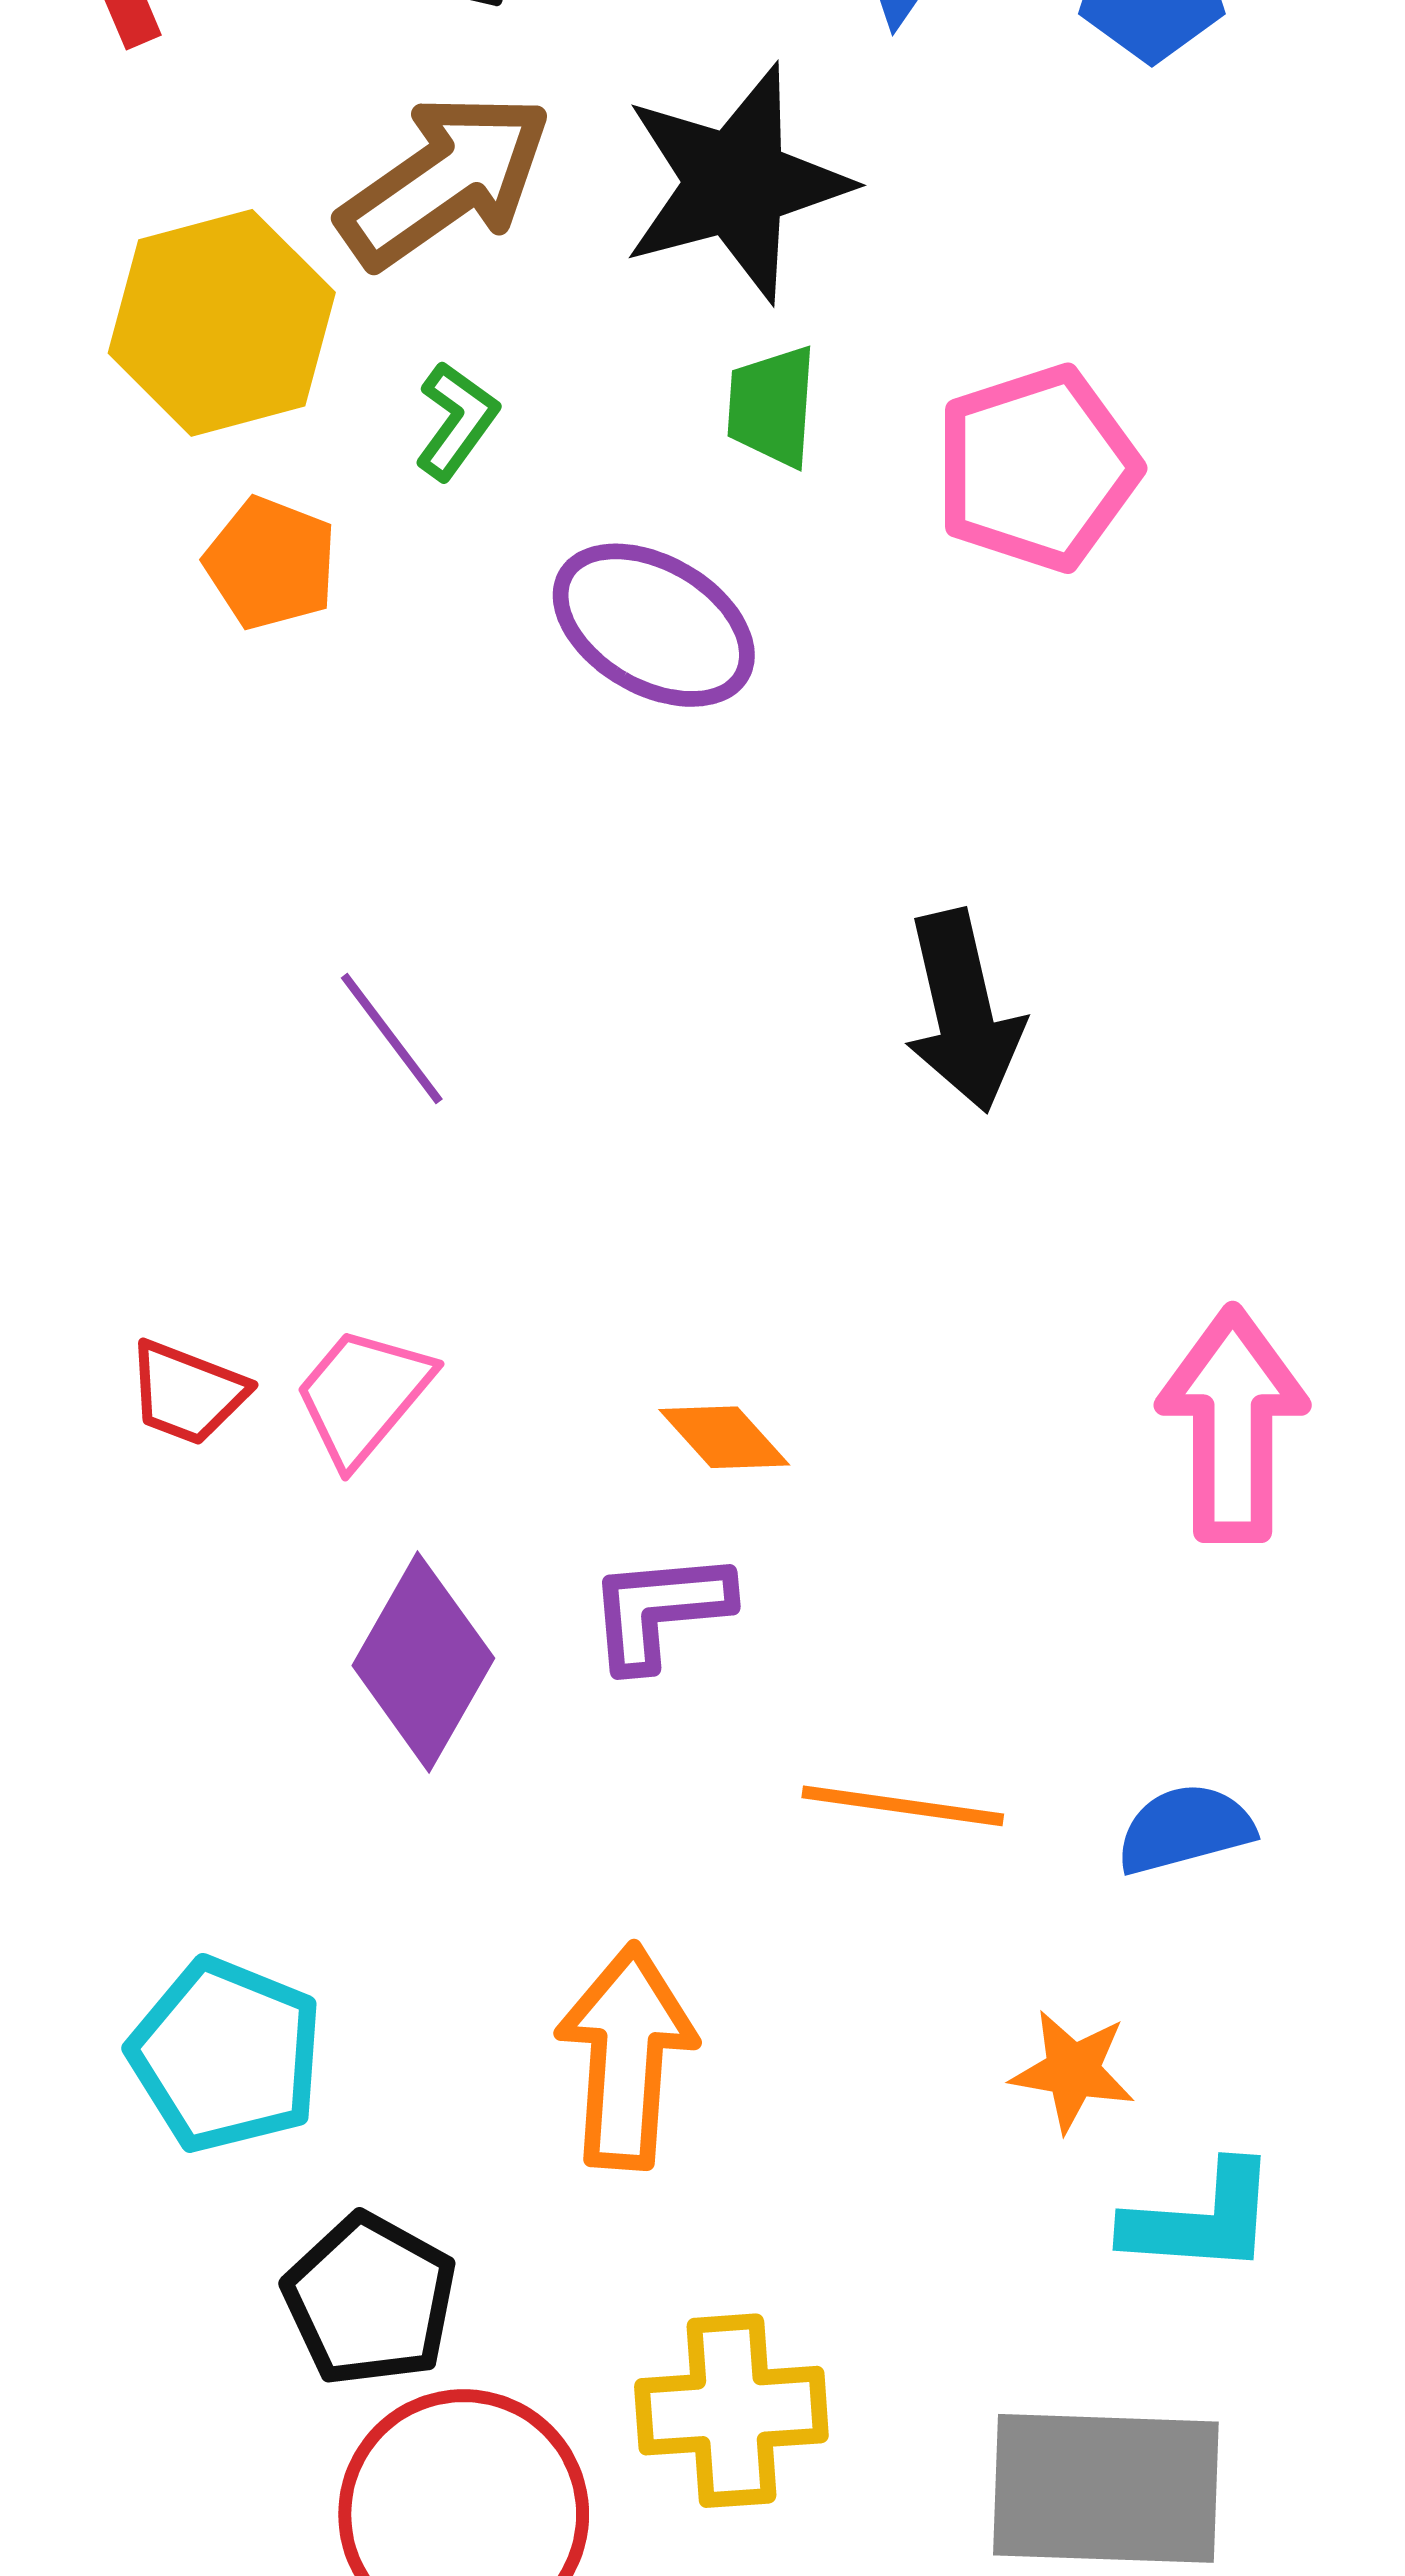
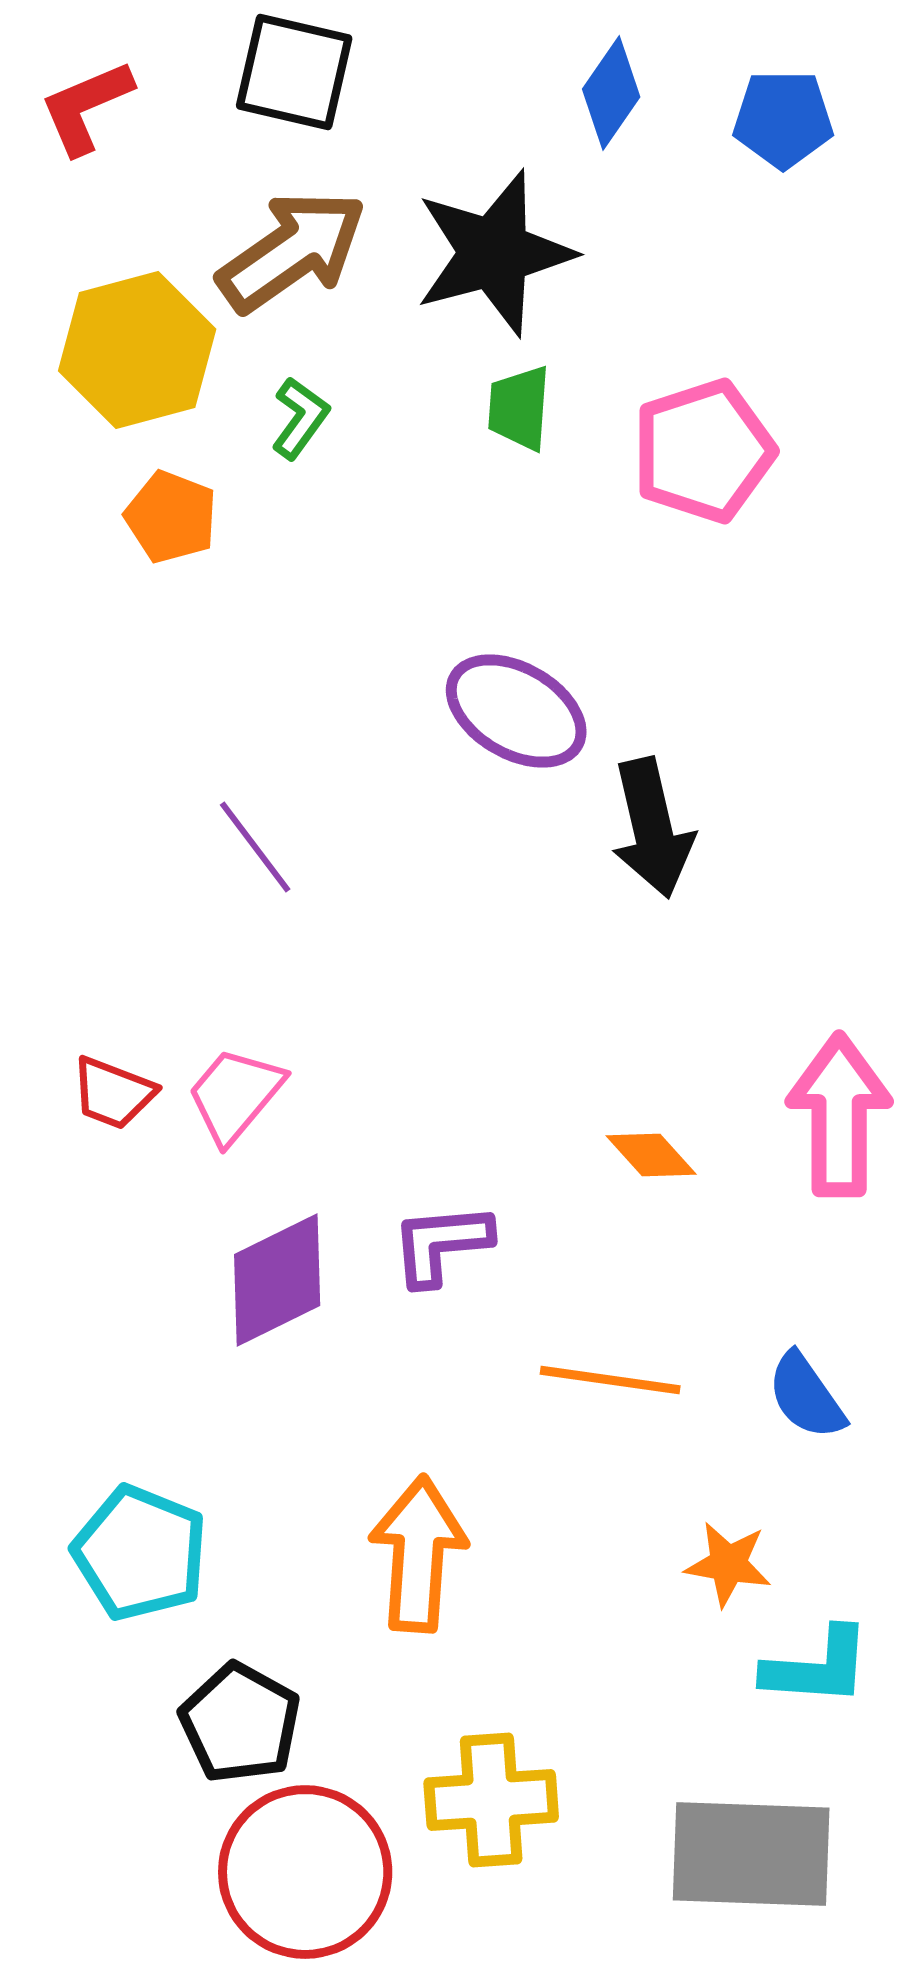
purple ellipse: (654, 625) -> (516, 711), moved
orange diamond: (724, 1437) -> (651, 1155), moved
purple diamond: (423, 1662) -> (277, 1280), turned 34
blue semicircle: (1185, 1829) -> (806, 1396), turned -110

